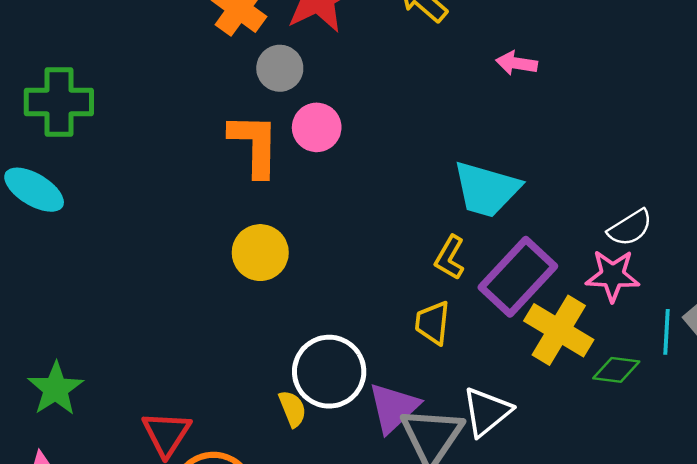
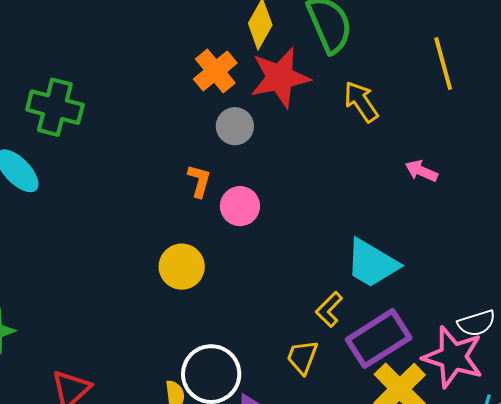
pink circle: (317, 127) -> (240, 206), moved
orange L-shape: (254, 145) -> (199, 181), size x0.6
pink star: (613, 276) -> (453, 357), size x1.4

